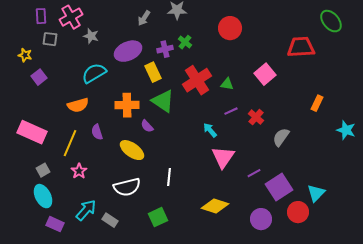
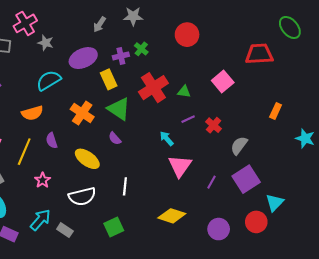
orange cross: (127, 105) -> (82, 113), turned 35
purple semicircle: (147, 126) -> (115, 138), moved
pink star: (79, 171) -> (42, 180), moved
purple line: (254, 173) -> (211, 182), turned -32
purple square: (279, 187) -> (246, 179), moved

